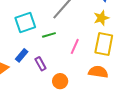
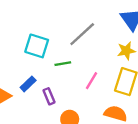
cyan square: (25, 22) -> (37, 46), turned 30

